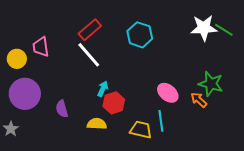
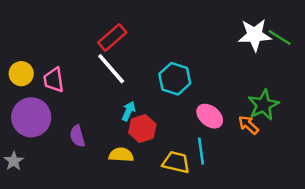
cyan hexagon: (140, 35) -> (175, 79), moved
pink trapezoid: (41, 47) -> (54, 80), moved
green star: (211, 84) -> (263, 105), turned 30

